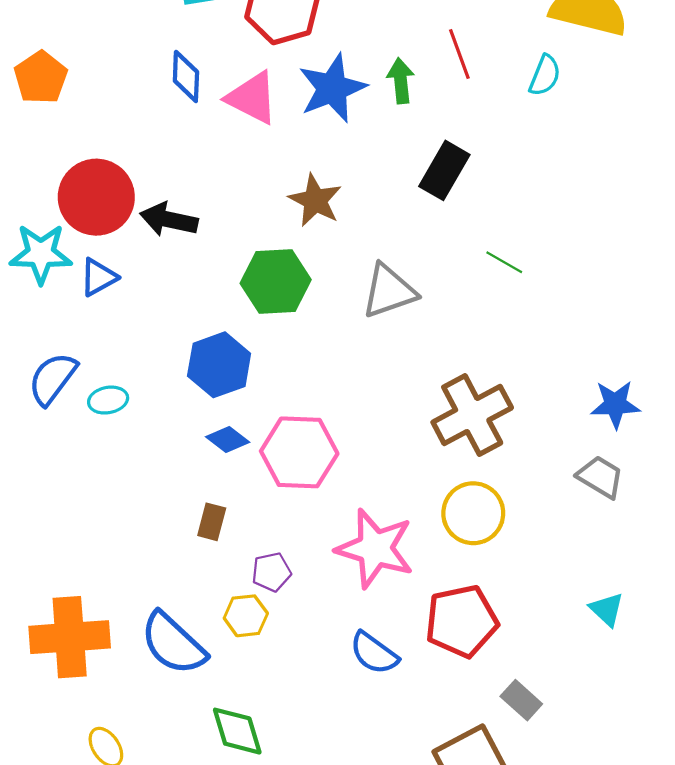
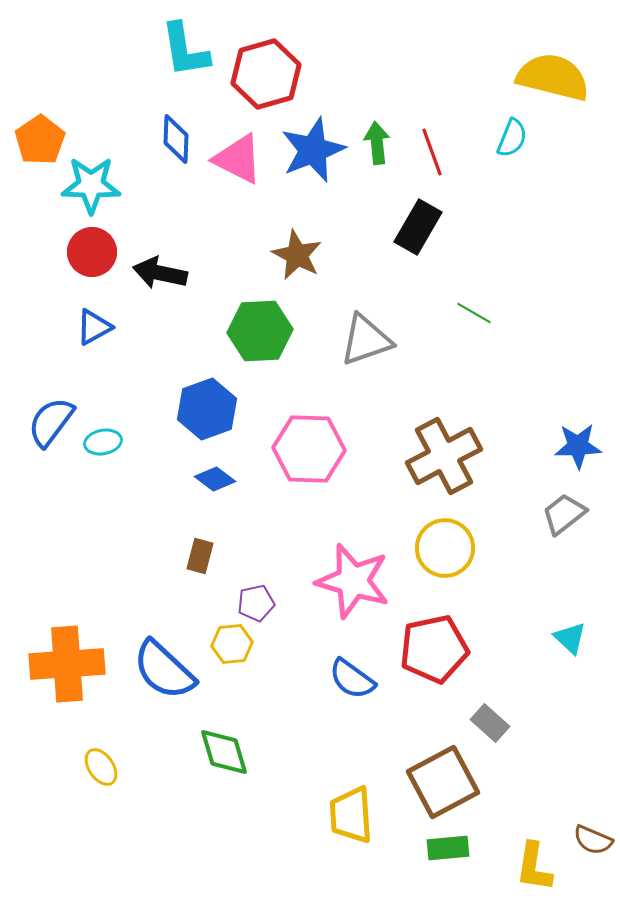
red line: (459, 54) -> (432, 152), moved
red circle: (96, 197) -> (92, 252), size x0.7
cyan star: (41, 254) -> (91, 185), moved
pink hexagon: (299, 452) -> (309, 449), moved
gray trapezoid: (600, 477) -> (564, 514), turned -69

